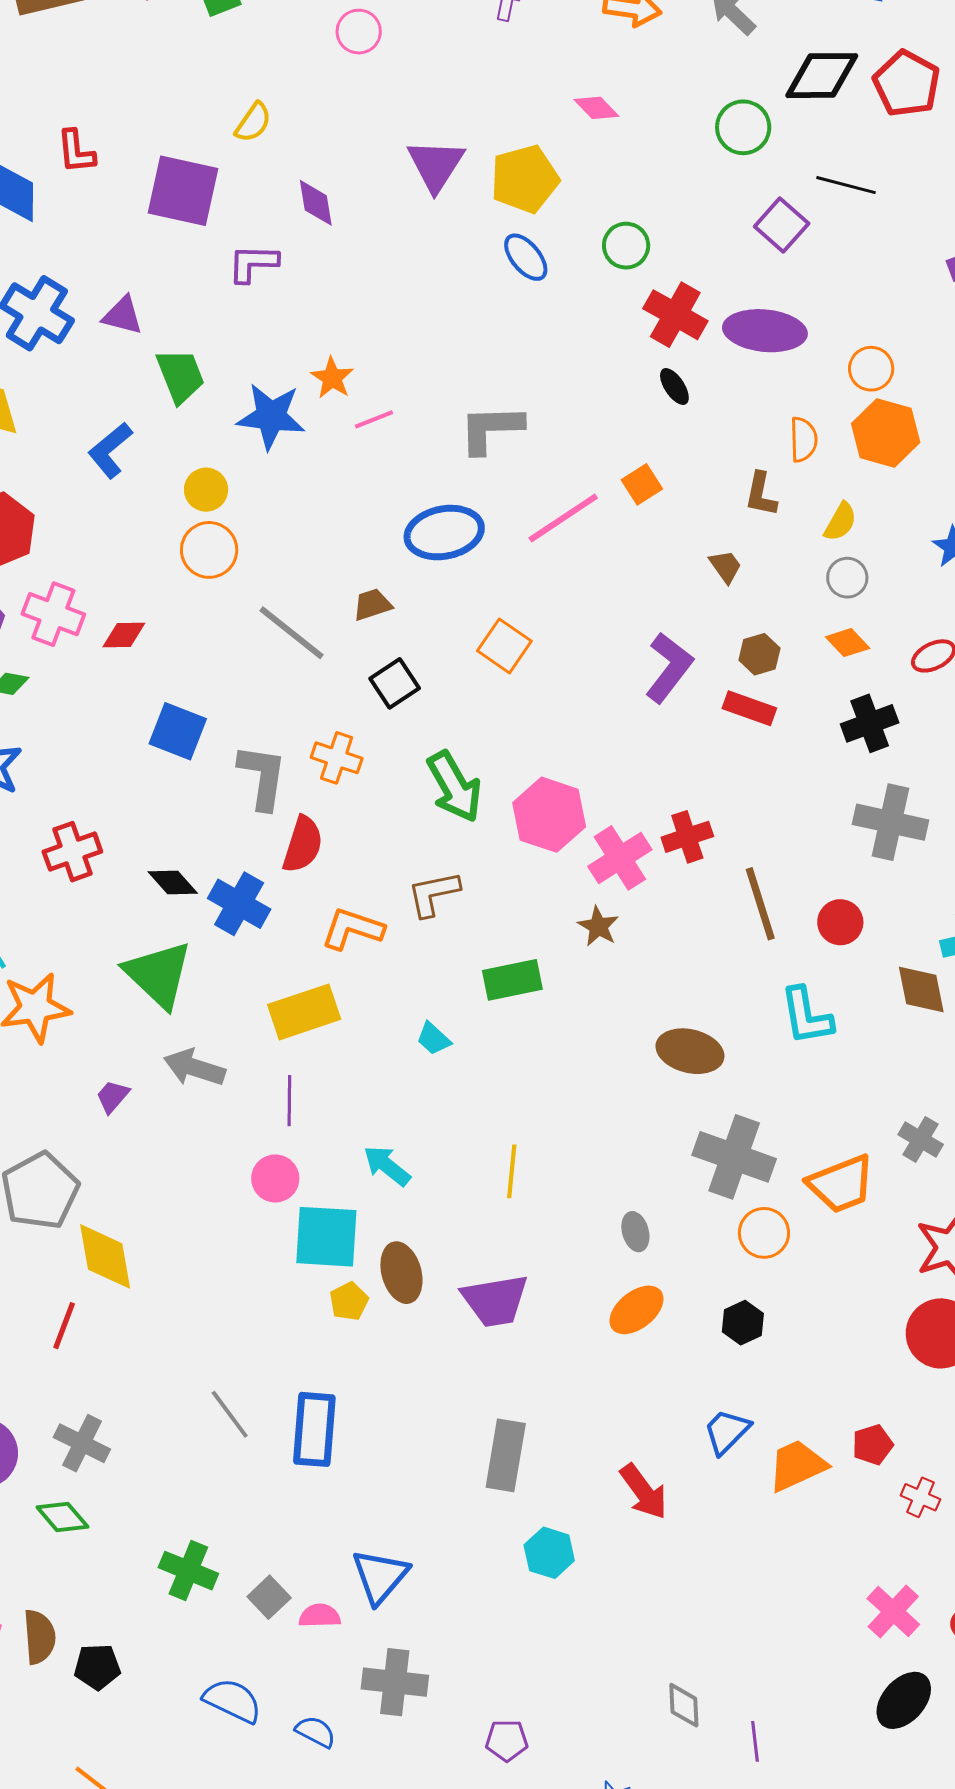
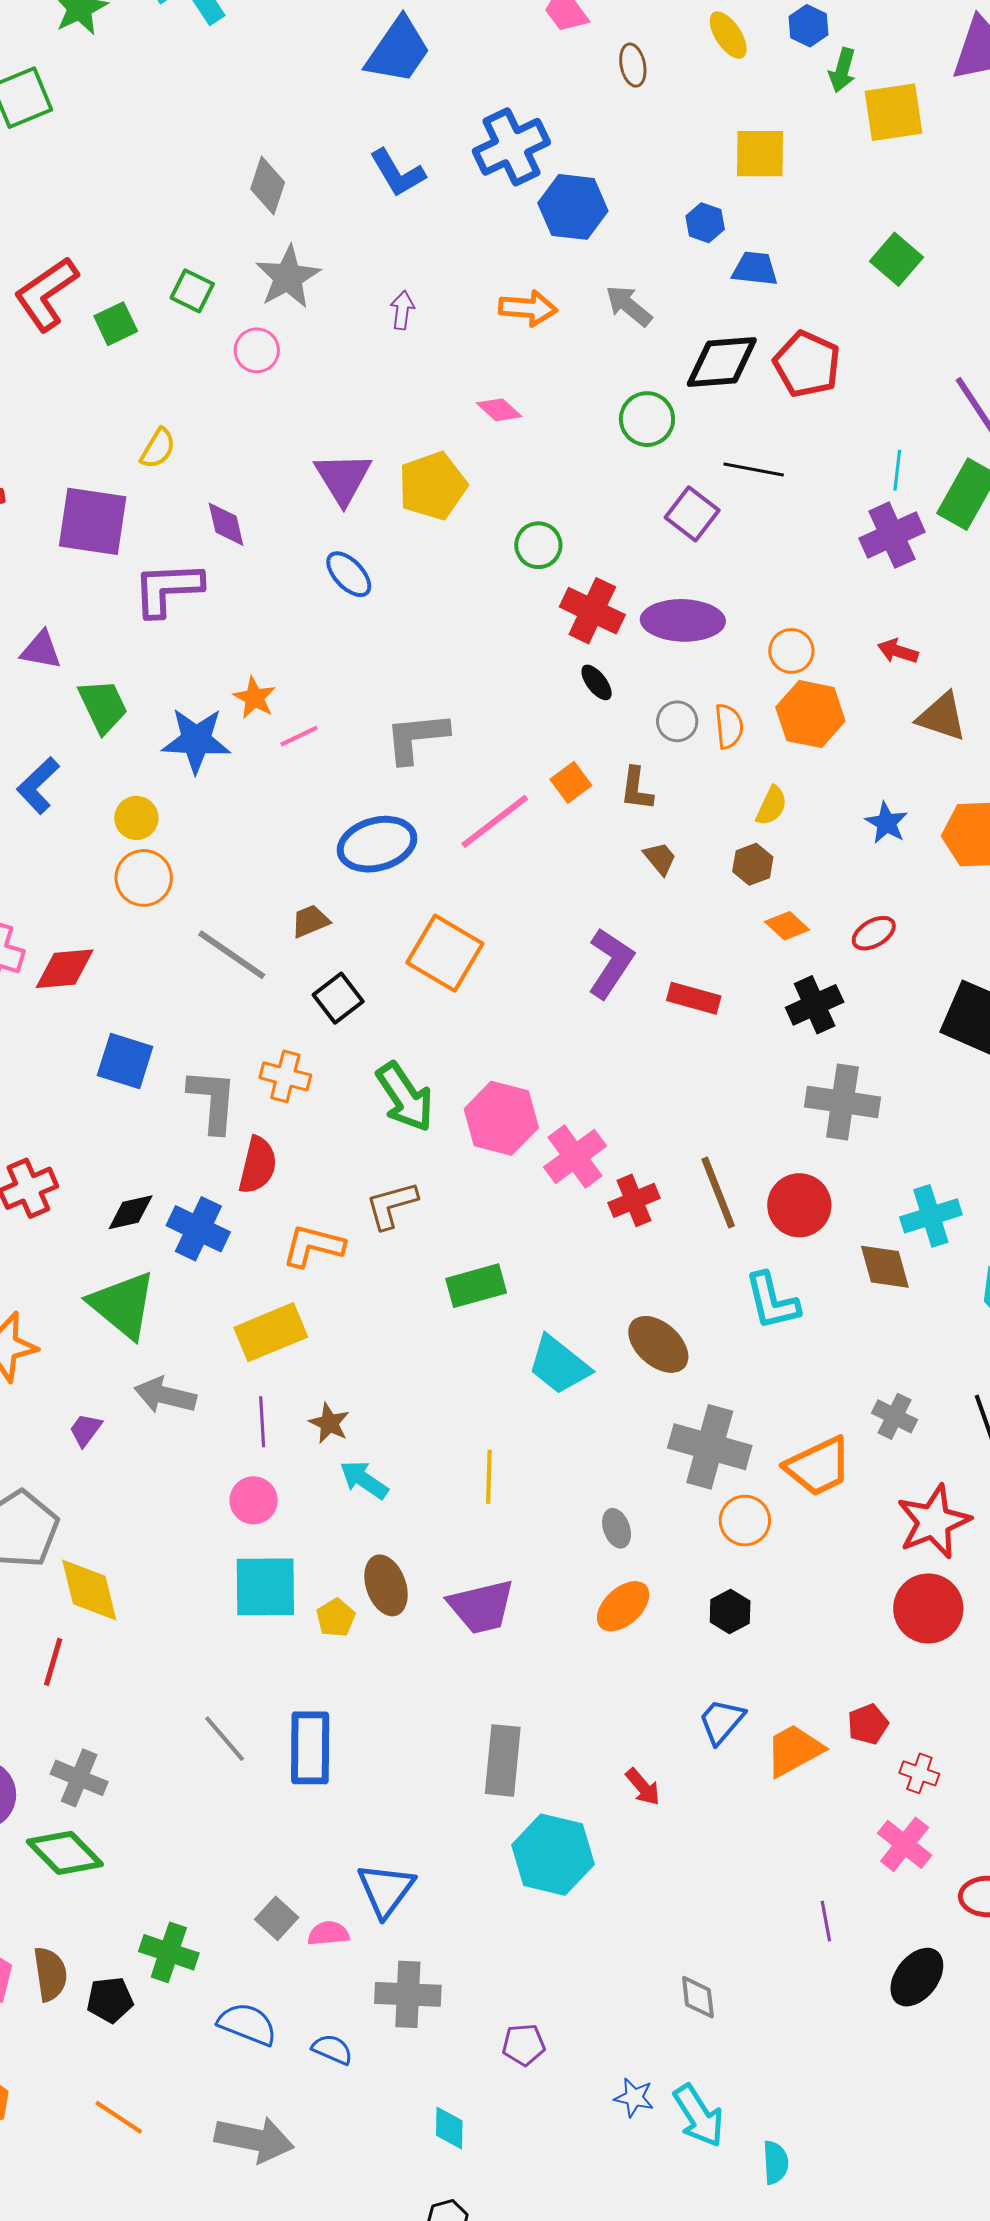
blue ellipse: (526, 257) -> (349, 574), moved
purple L-shape: (253, 263) -> (167, 589), size x1.4
brown L-shape: (761, 494) -> (636, 789), moved
gray circle: (847, 578) -> (677, 721), moved
red diamond: (124, 635) -> (65, 969), size x1.4
orange square: (504, 646) -> (445, 953), size x1.4
brown hexagon: (759, 654) -> (753, 864), moved
red cross: (687, 837) -> (634, 1200), moved
black diamond: (173, 883) -> (131, 1212), turned -57
red circle: (840, 922) -> (799, 1205), size x1.4
brown star: (598, 926) -> (329, 1423), moved
cyan trapezoid: (434, 1039) -> (559, 1365), moved, size x1.8
brown ellipse: (690, 1051) -> (658, 1344), turned 32
cyan square: (326, 1237) -> (265, 1587), moved
red arrow: (644, 1492) -> (643, 1787), size x0.7
green diamond: (62, 1517) -> (65, 1853), size x1.4
cyan hexagon: (549, 1553) -> (553, 1855), size x1.6
green cross: (188, 1571) -> (169, 1952), moved
pink cross: (893, 1611) -> (905, 1844), moved
purple line: (755, 1741) -> (826, 1921), moved

